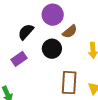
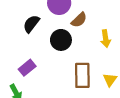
purple rectangle: (19, 59) -> (27, 68), moved

